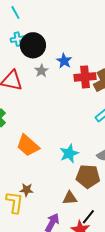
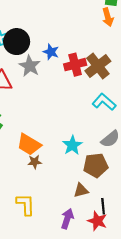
gray star: (41, 71) -> (30, 66), size x1.5
brown star: (27, 190) -> (35, 162), moved
black line: (88, 217) -> (103, 206), turned -35

